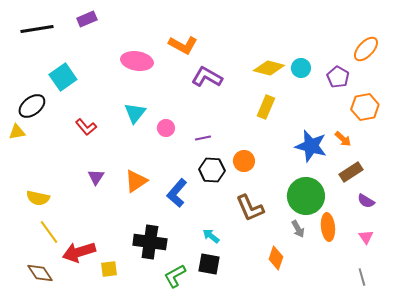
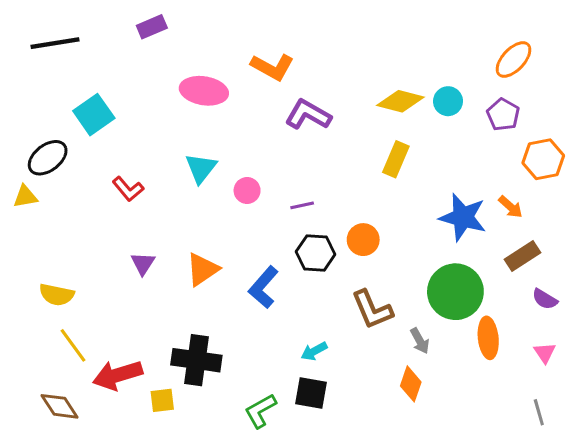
purple rectangle: (87, 19) -> (152, 27), moved
orange ellipse: (366, 49) -> (513, 60), moved
gray arrow: (298, 229) -> (420, 341), moved
cyan arrow: (211, 236) -> (314, 351), turned -66
black cross: (150, 242) -> (196, 360), moved

